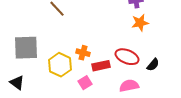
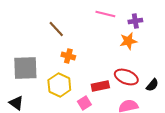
orange star: (140, 23) -> (128, 41), moved
orange cross: (83, 53) -> (68, 56), moved

